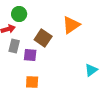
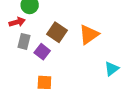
orange triangle: (71, 25) -> (89, 35), moved
purple square: (30, 55) -> (42, 52), turned 32

